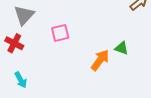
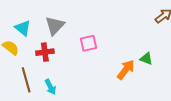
red cross: (14, 43) -> (45, 52), turned -36

